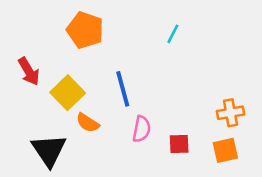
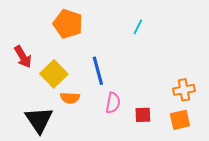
orange semicircle: (88, 123) -> (70, 98), turned -30

